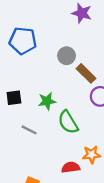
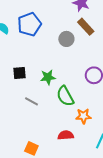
blue pentagon: (23, 41) -> (29, 24), turned -30
brown rectangle: (86, 73) -> (86, 27), moved
orange star: (91, 155) -> (83, 116), moved

